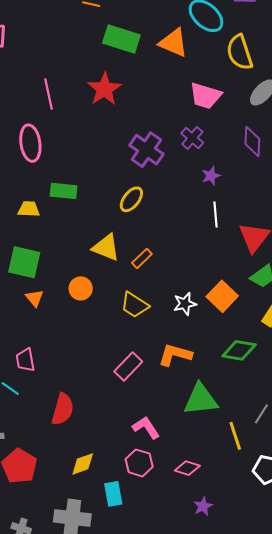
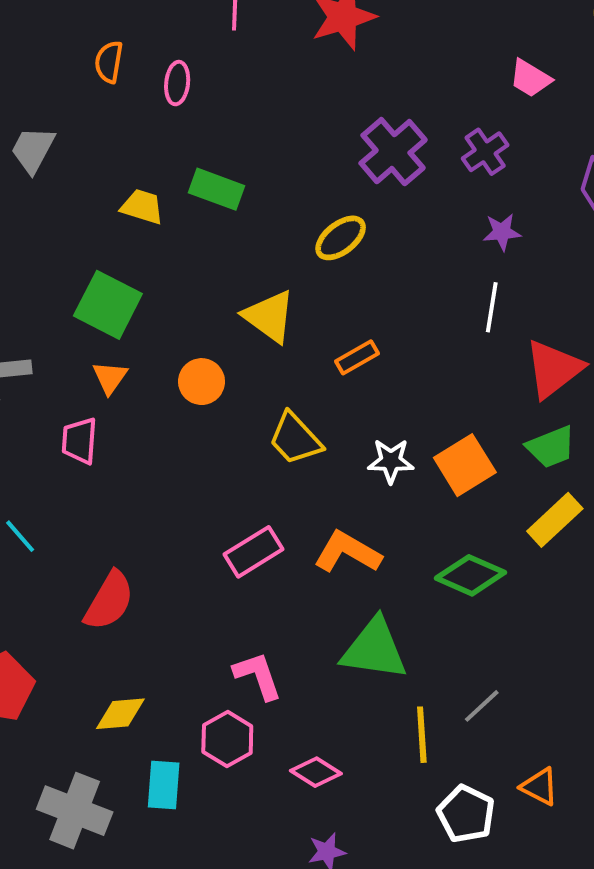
pink trapezoid: (205, 96) -> (530, 78), size x0.7
pink ellipse: (30, 143) -> (177, 83), size x0.6
orange rectangle: (142, 258) -> (357, 357), moved
pink trapezoid: (25, 360) -> (79, 441), moved

